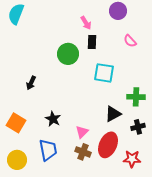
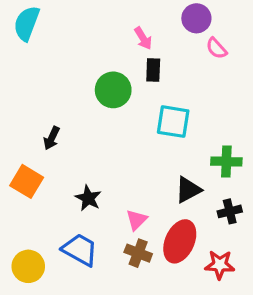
pink semicircle: (130, 41) -> (216, 48), moved
orange square: (16, 123) -> (27, 181), moved
blue trapezoid: (48, 150) -> (80, 250), turned -50

